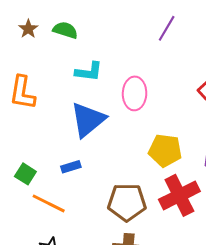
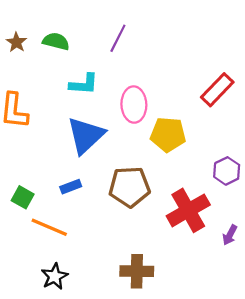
purple line: (167, 28) -> (118, 38), moved
yellow pentagon: (165, 150) -> (168, 134), moved
brown pentagon: (127, 202) -> (129, 187), moved

